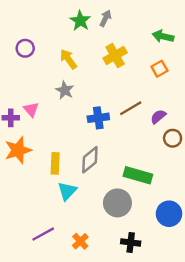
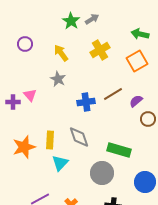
gray arrow: (105, 18) -> (92, 19), turned 32
orange square: (159, 69) -> (137, 61), size x1.5
orange star: (18, 150) -> (24, 147), moved
gray diamond: (90, 160) -> (79, 137), turned -70

